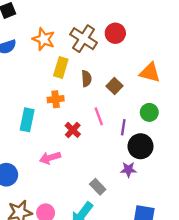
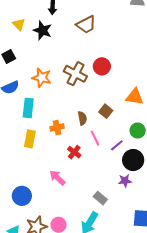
yellow rectangle: (61, 68) -> (30, 139), moved
brown semicircle: (86, 79) -> (82, 118), moved
cyan rectangle: (27, 120) -> (28, 108), moved
purple line: (123, 127) -> (117, 145), turned 48
pink arrow: (50, 158) -> (57, 178), turned 66

